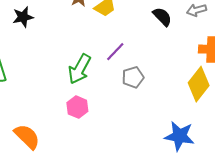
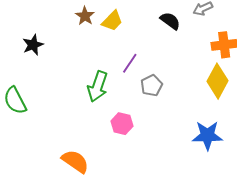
pink hexagon: (77, 107) -> (122, 124), moved
orange semicircle: (27, 137) -> (75, 161), moved

